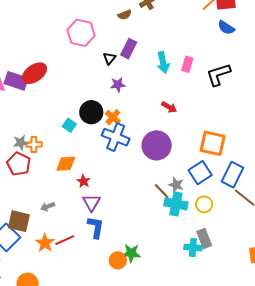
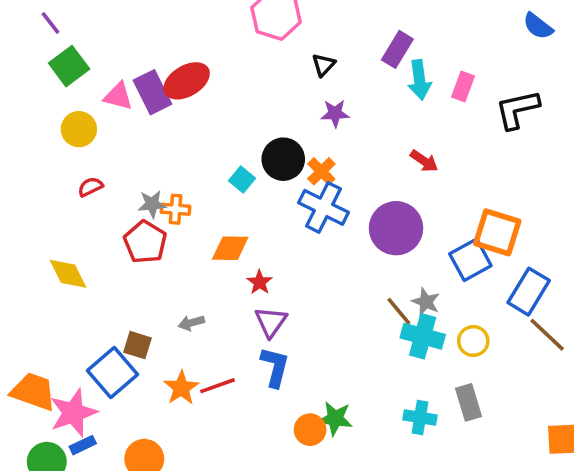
purple rectangle: (129, 49) -> (397, 49), moved
purple rectangle: (16, 81) -> (152, 92), turned 40
blue square: (200, 173) -> (470, 260), moved
brown square: (19, 221) -> (137, 345), size x0.7
cyan cross: (193, 248) -> (420, 417), moved

